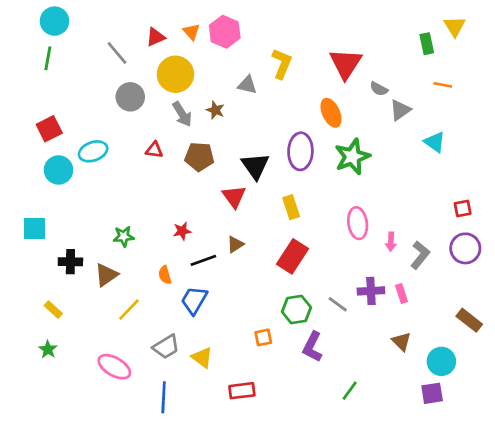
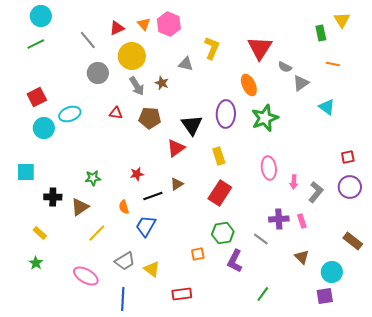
green line: (48, 58) -> (36, 44), turned 54
red triangle: (234, 197) -> (176, 148), turned 30
gray line: (338, 304) -> (261, 239), moved

